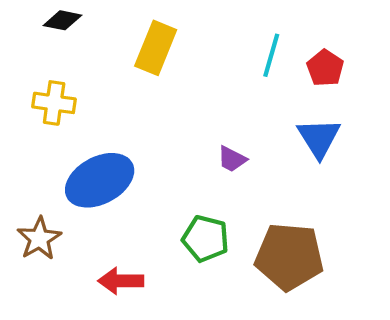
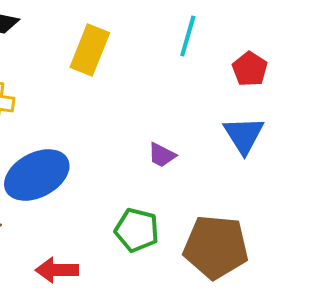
cyan line: (271, 55) -> (188, 36), moved

